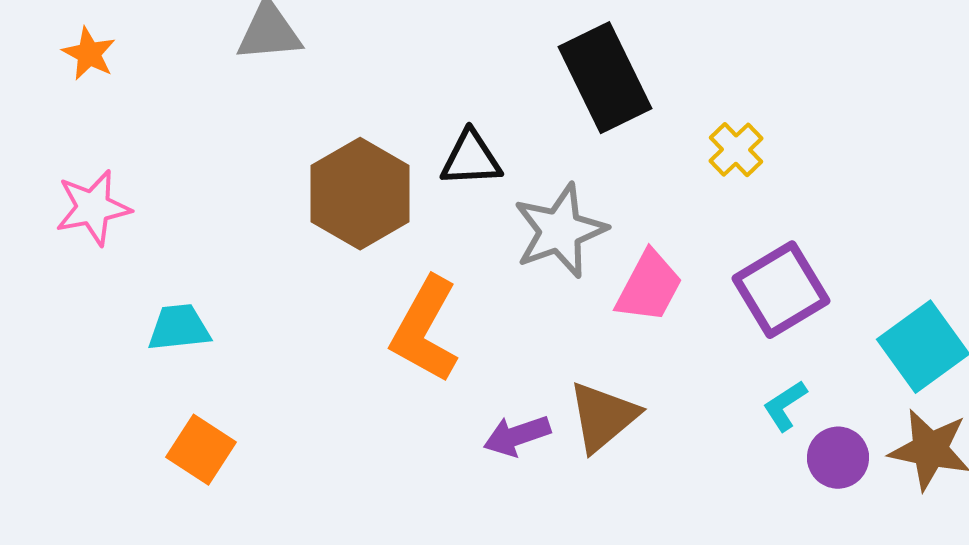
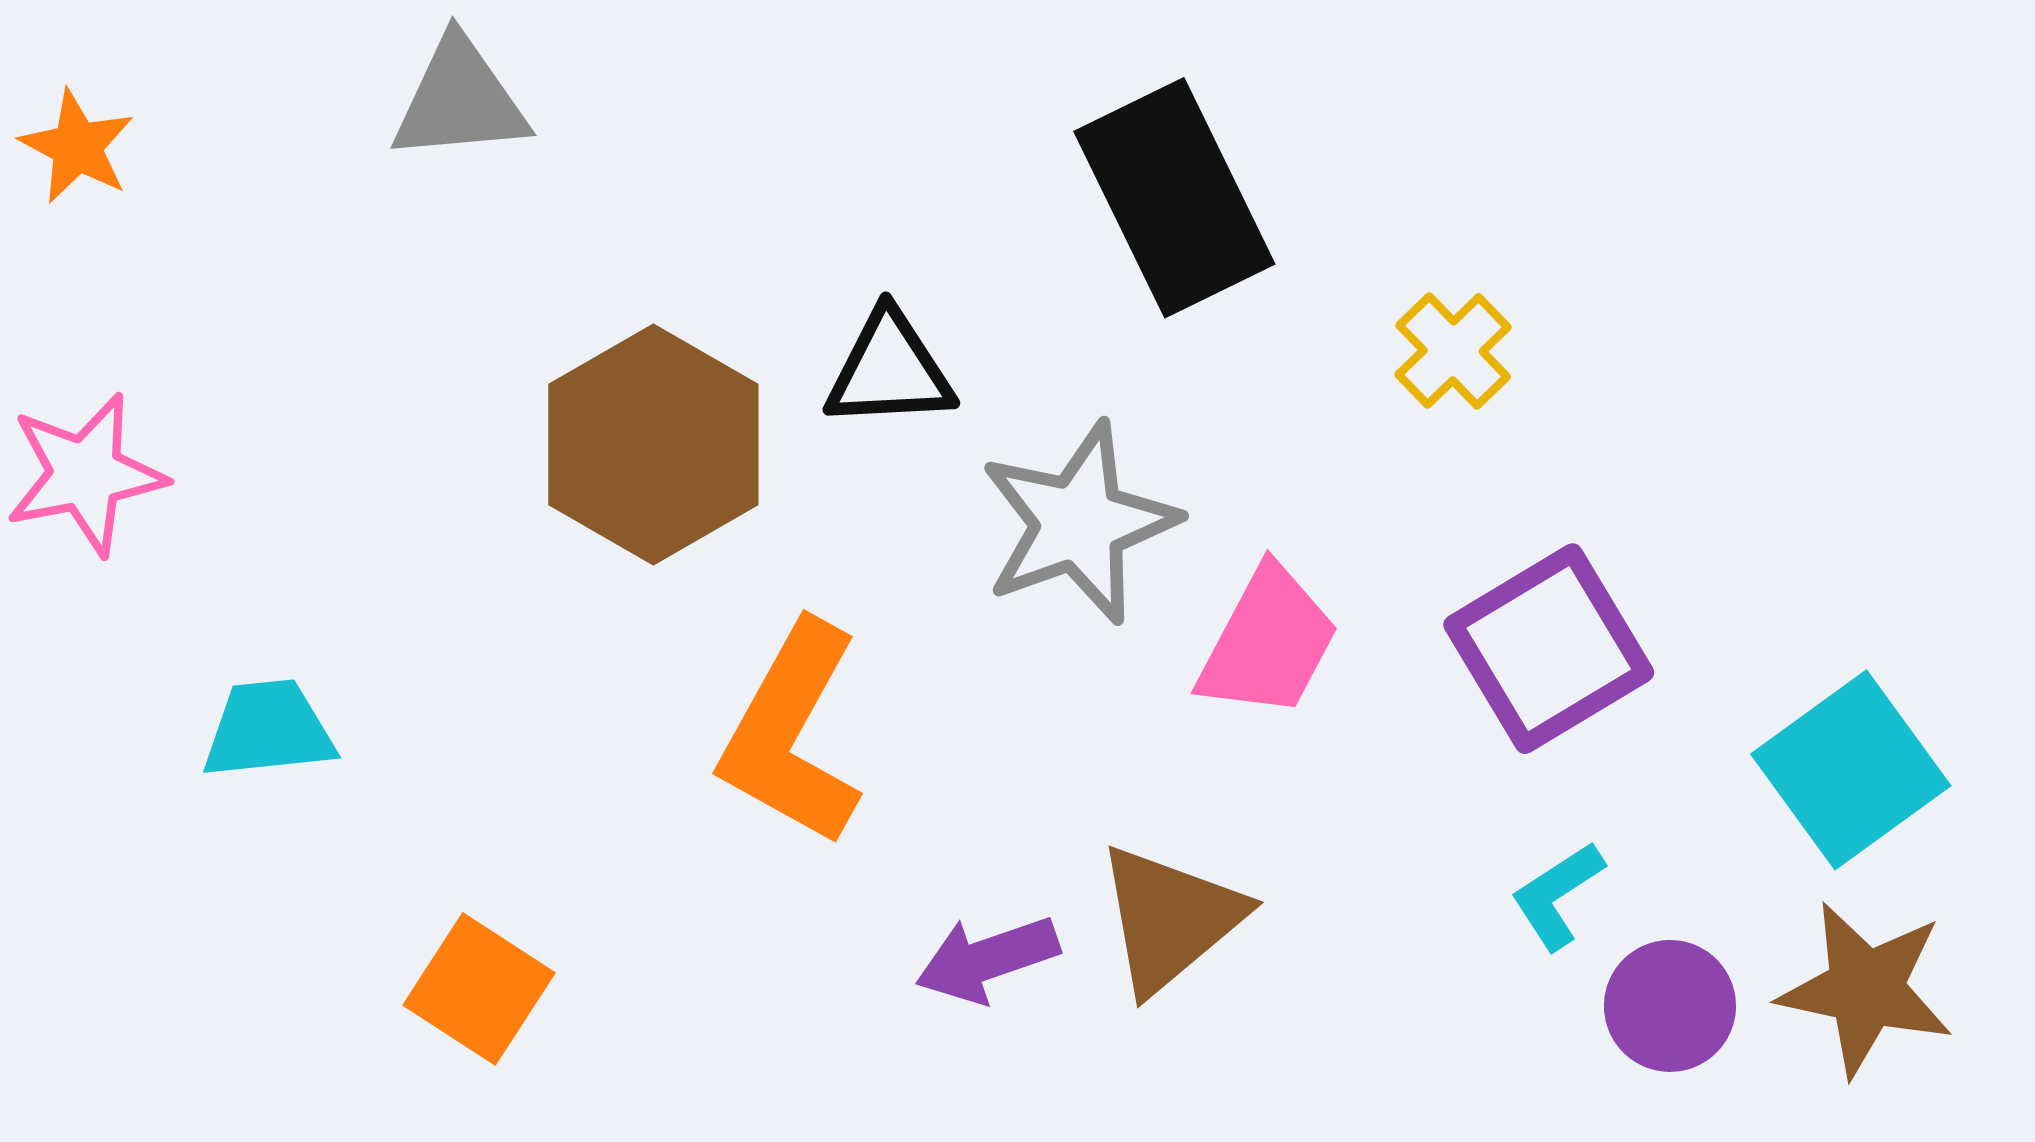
orange square: (201, 450) -> (479, 989), moved

